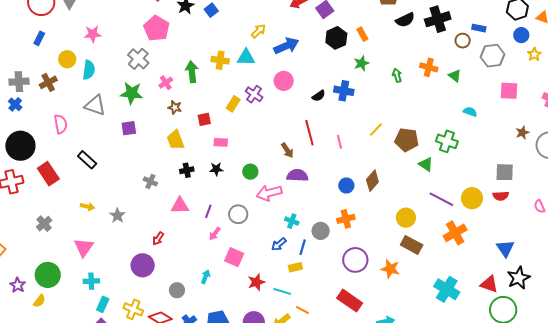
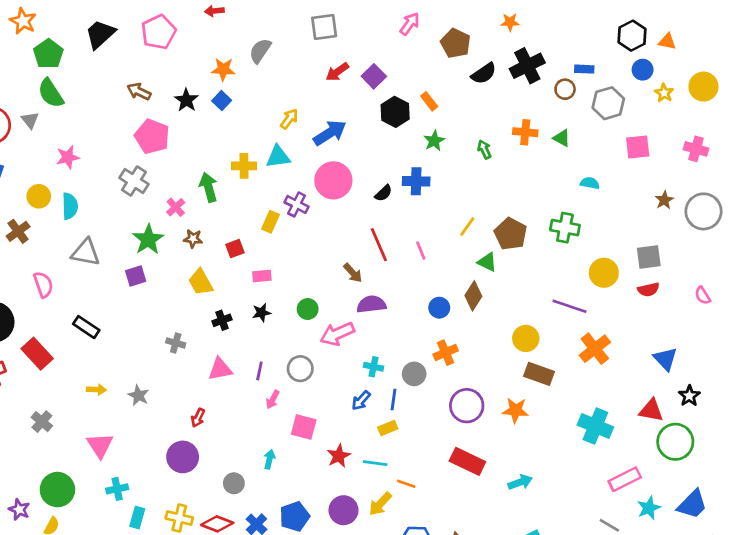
pink circle: (284, 81) -> (333, 180), size x1.4
green star: (132, 93) -> (148, 240), moved, turned -30
brown pentagon: (407, 140) -> (511, 234), turned 30
green triangle: (426, 164) -> (487, 262), moved
yellow circle: (472, 198) -> (604, 273), moved
black star: (519, 278) -> (689, 396), size x0.7

